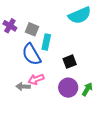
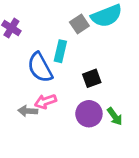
gray square: (32, 29) -> (79, 24), moved, turned 32
green arrow: (87, 89) -> (115, 116), turned 112

